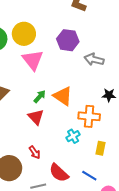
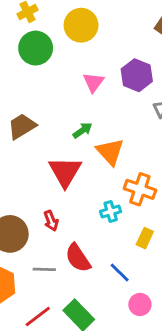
yellow circle: (24, 34) -> (81, 25), moved
pink triangle: (33, 60) -> (94, 82), moved, size x0.7
green arrow: (40, 96) -> (82, 130), moved
red triangle: (36, 117) -> (65, 172), size x1.4

